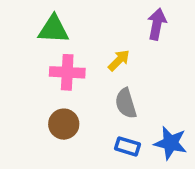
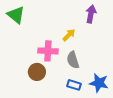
green triangle: (53, 29) -> (16, 15), moved, turned 36
pink cross: (67, 72) -> (48, 51), moved

